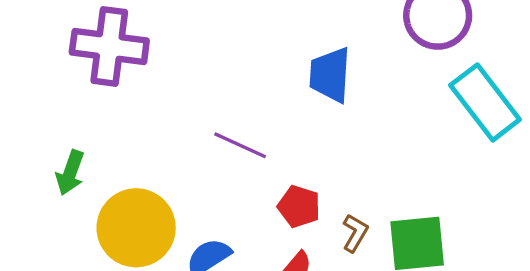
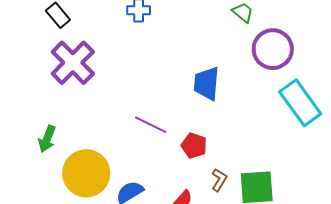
purple cross: (109, 46) -> (73, 63), turned 36
red pentagon: (299, 206) -> (194, 146), moved

